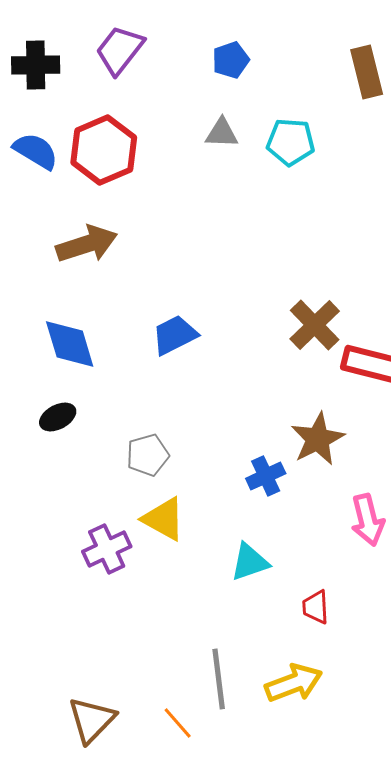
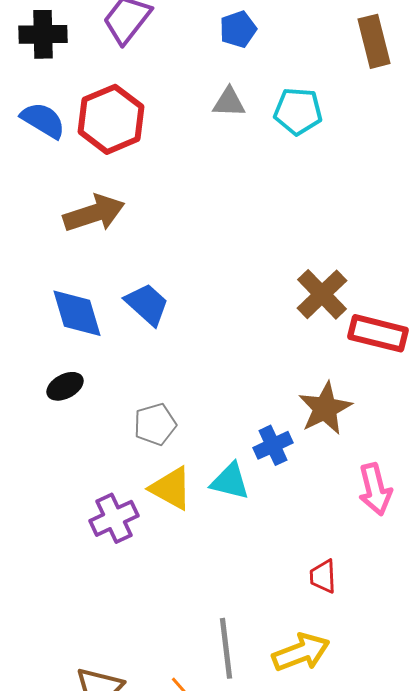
blue trapezoid: (175, 335) -> (147, 304), moved, turned 69
cyan triangle: (250, 562) -> (230, 481), moved, turned 33

